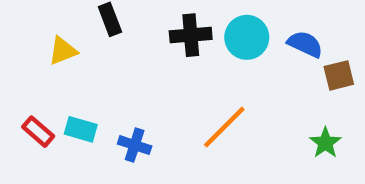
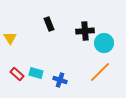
cyan circle: (247, 37) -> (104, 43), moved
yellow triangle: (63, 51) -> (10, 38), moved, turned -40

